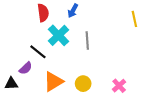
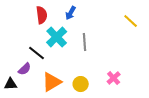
yellow line: (134, 19) -> (131, 21), turned -35
pink cross: (119, 86) -> (114, 78), moved

